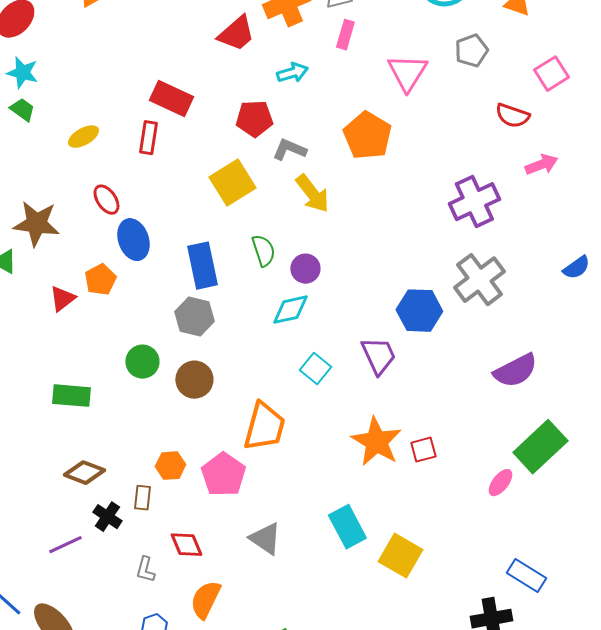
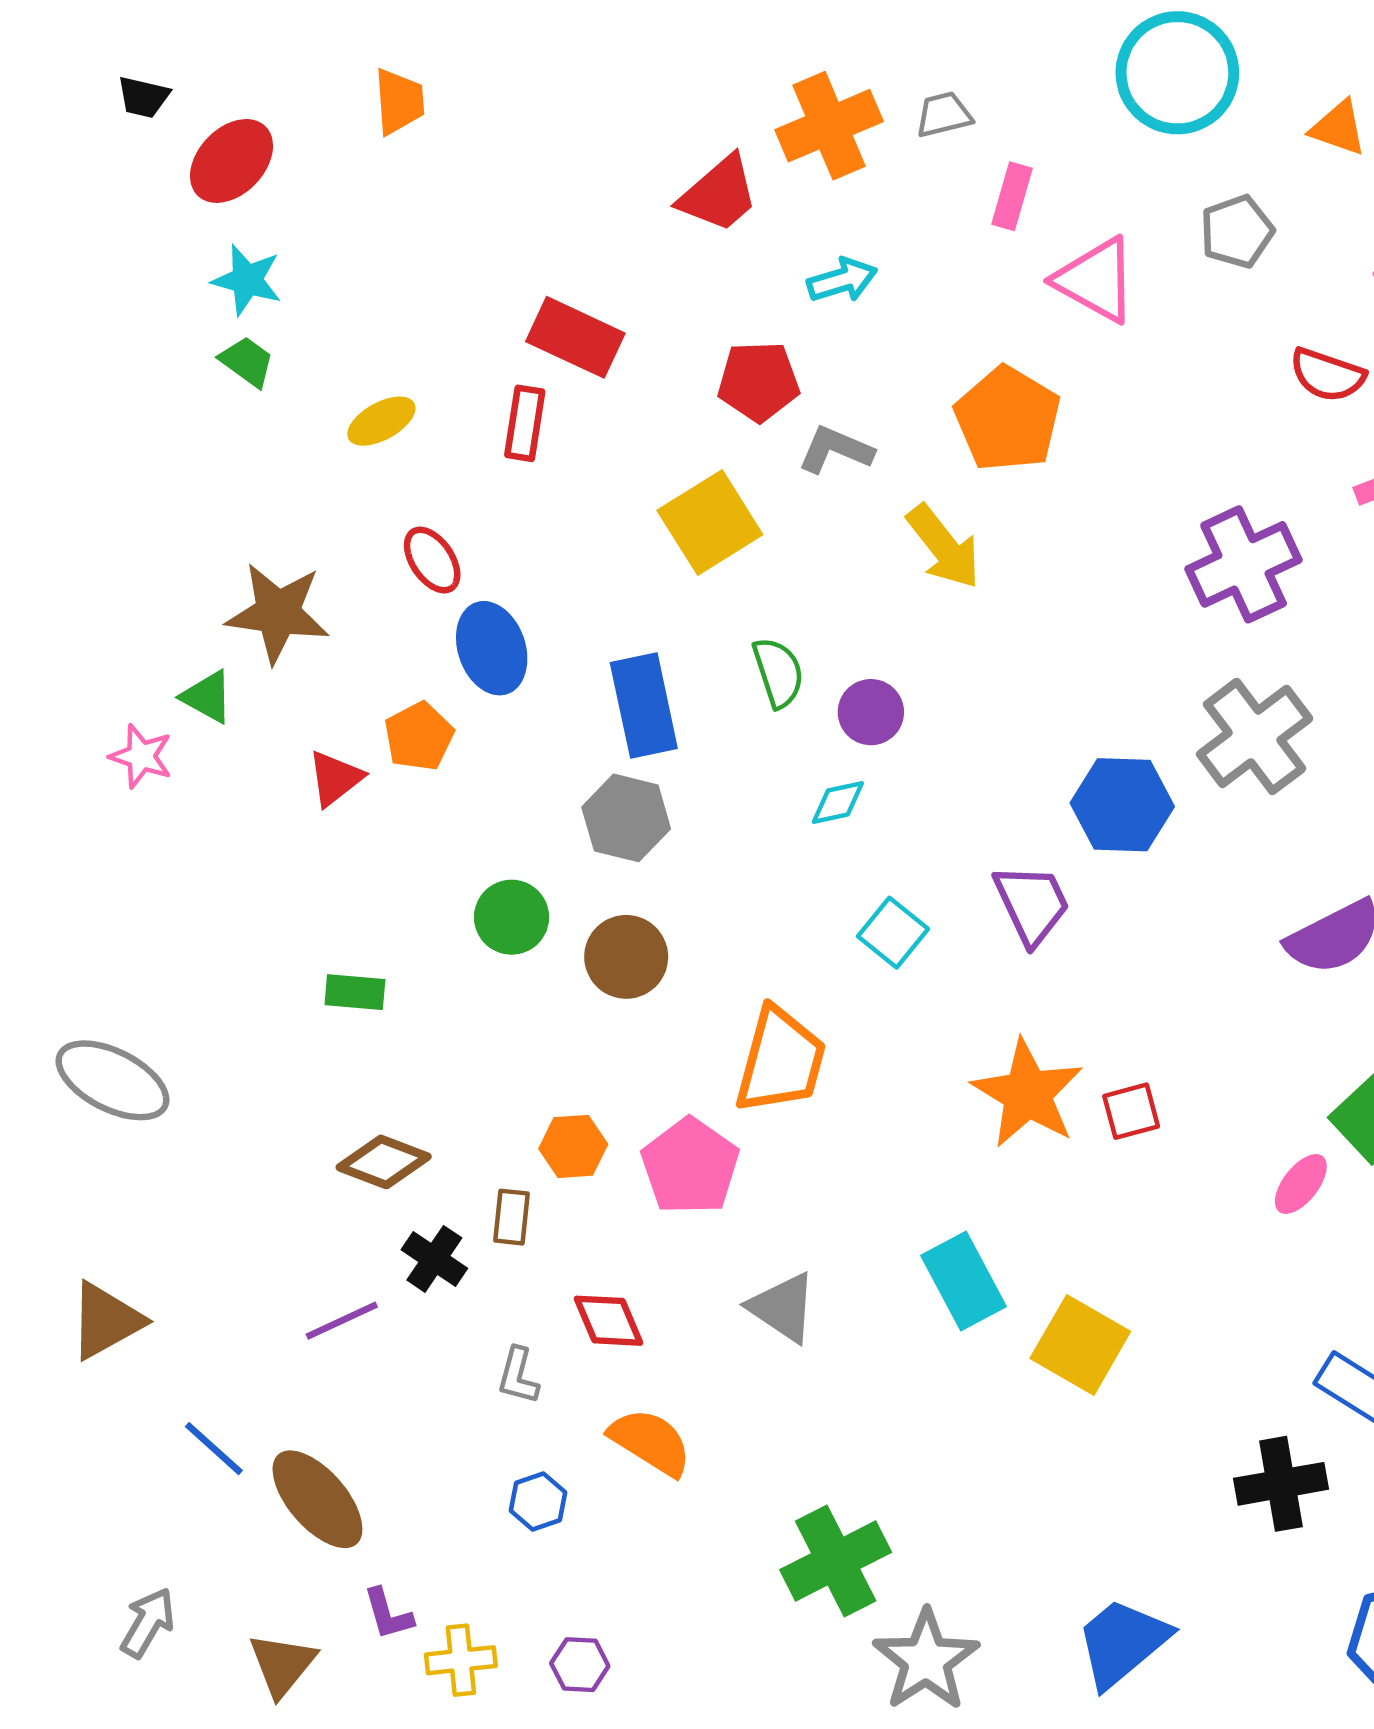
pink rectangle: (345, 35) -> (1012, 196), moved
pink triangle: (407, 73) -> (1096, 280), turned -33
yellow arrow: (312, 194) -> (944, 547), moved
cyan diamond: (290, 310) -> (838, 803), size x0.7
green rectangle: (71, 396) -> (355, 992), size x0.7
orange semicircle: (205, 600) -> (650, 1442), turned 96

